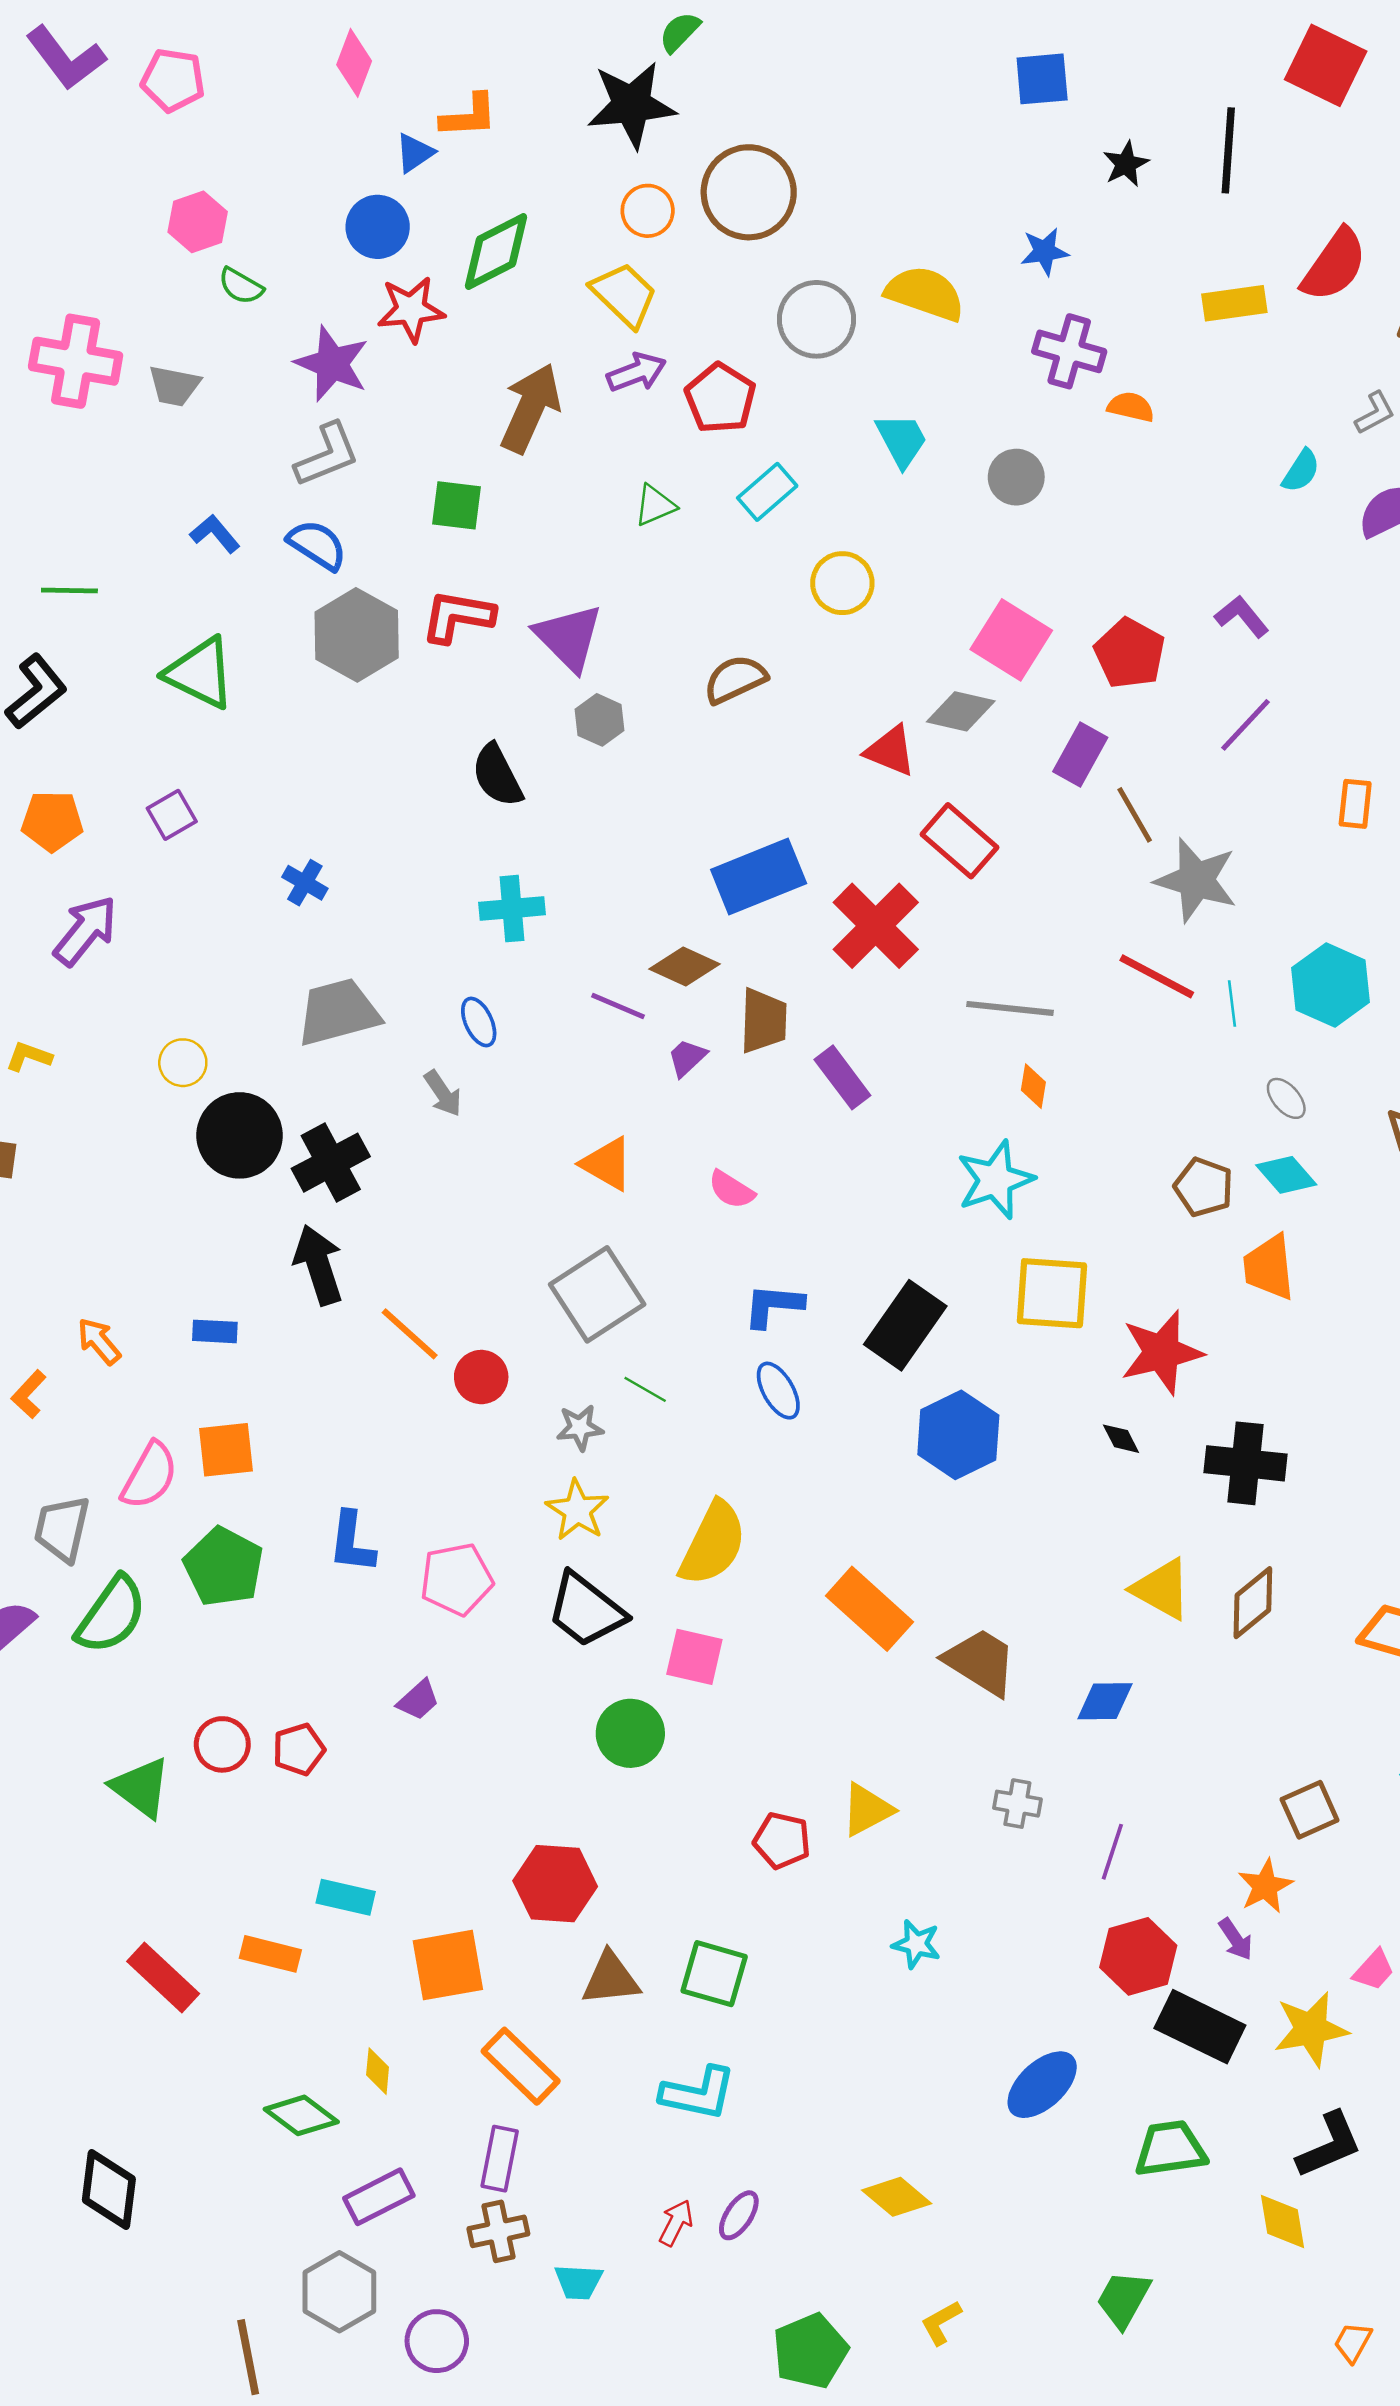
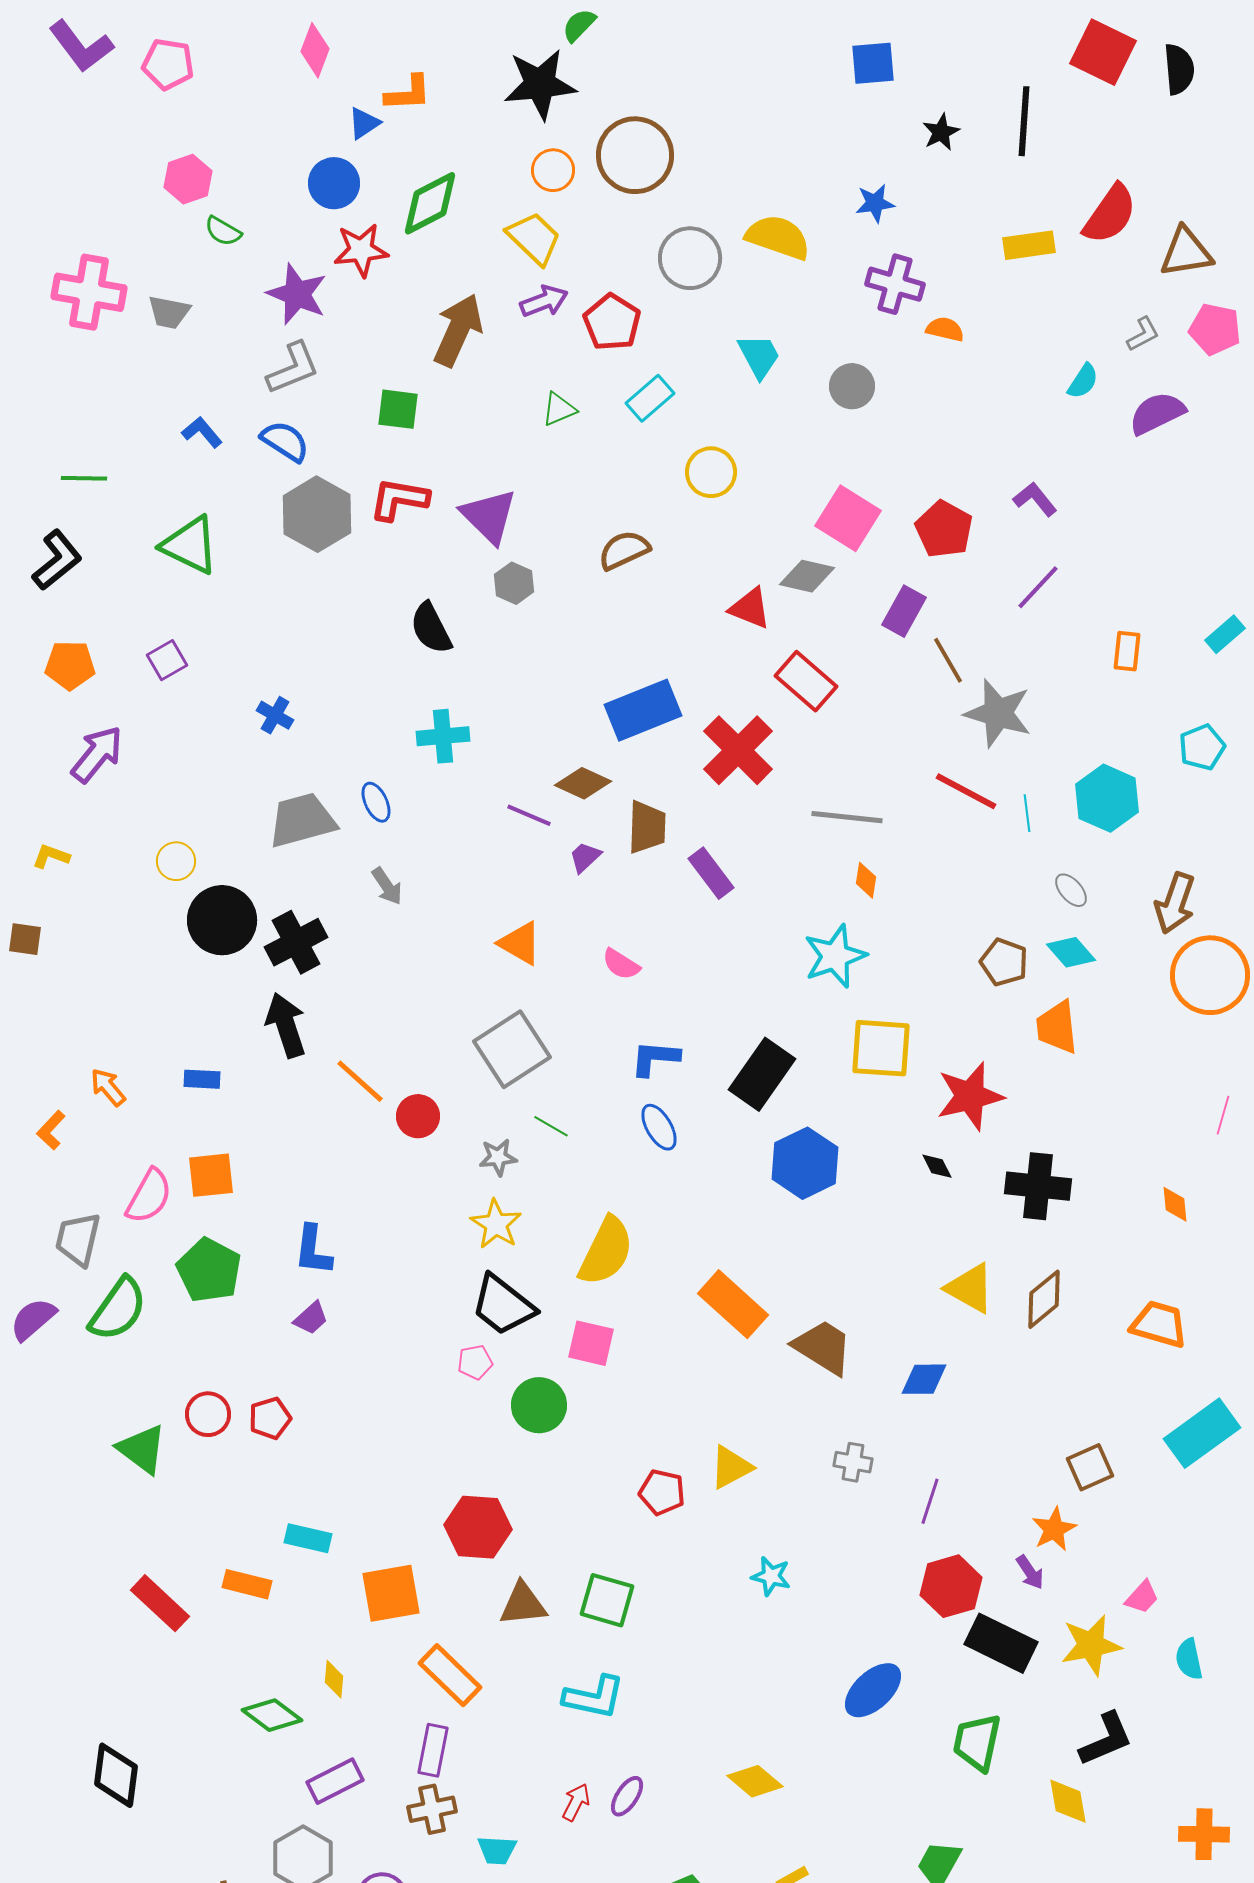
blue ellipse: (479, 1022) -> (376, 802), moved
pink pentagon: (457, 1579) -> (475, 1362), moved, size x0.6
purple trapezoid: (418, 1700) -> (311, 1318), moved
green trapezoid: (1170, 2149) -> (977, 1742), turned -70

